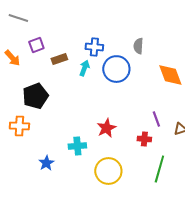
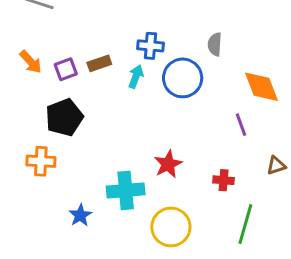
purple square: (36, 45) -> (66, 69), moved
purple line: (156, 119) -> (241, 125), moved
cyan cross: (77, 146) -> (126, 190), size x1.4

